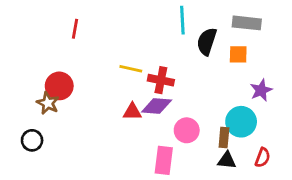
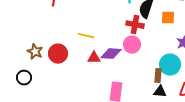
yellow line: (131, 69) -> (86, 36), moved
red cross: (161, 80) -> (135, 25), moved
red circle: (59, 86) -> (58, 54), moved
pink circle: (187, 130) -> (132, 45), moved

